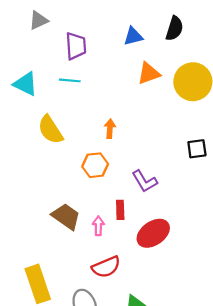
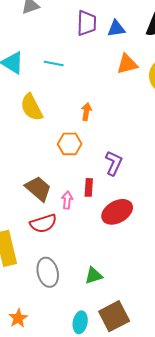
purple trapezoid: (76, 46) -> (87, 23), moved
purple L-shape: (145, 181) -> (114, 163), turned -130
red semicircle: (106, 267) -> (43, 223), moved

